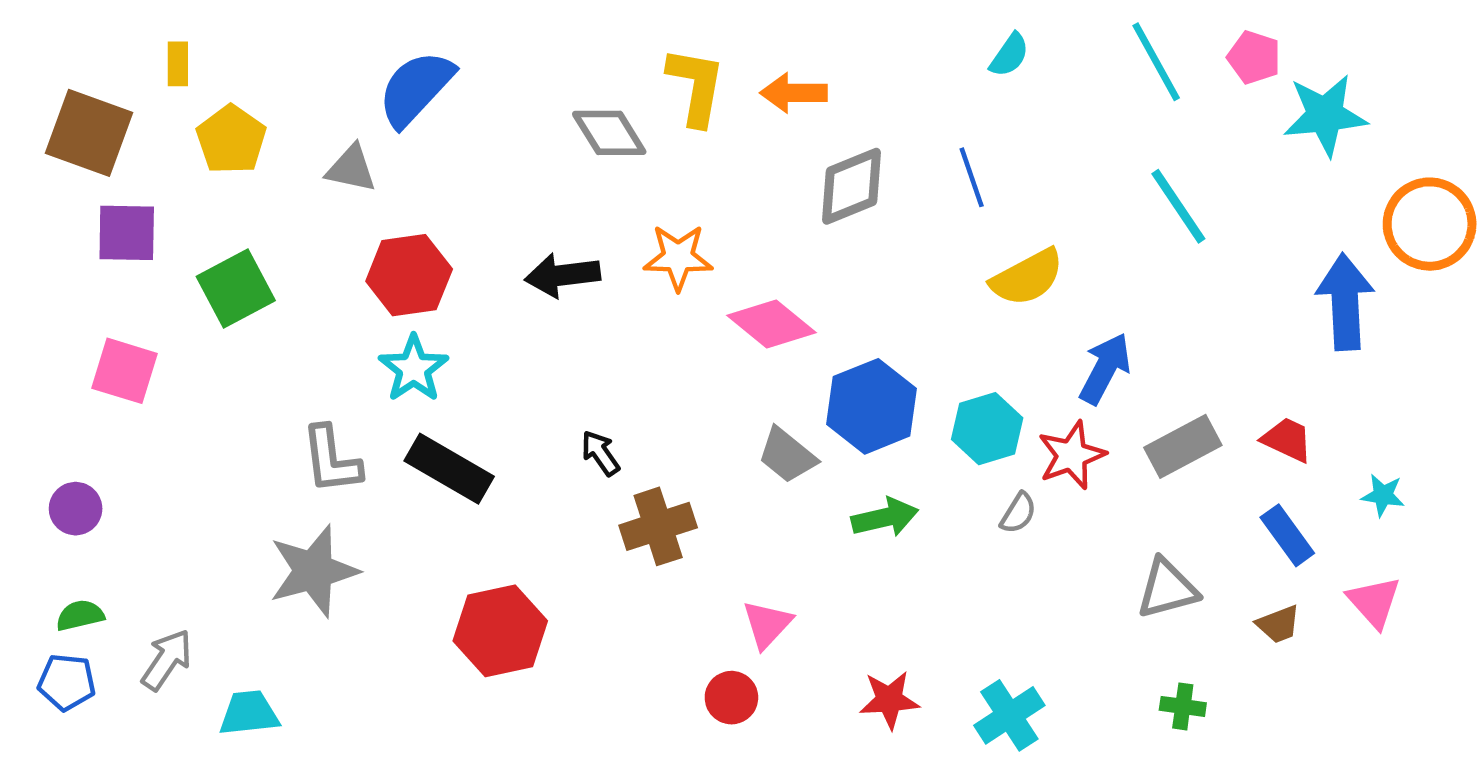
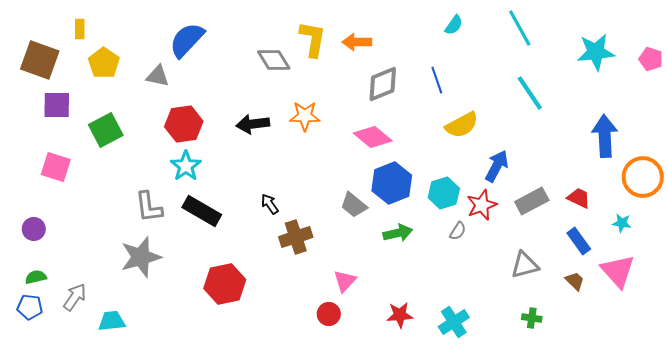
pink pentagon: (1254, 57) -> (651, 59), moved
orange circle: (1430, 224) -> (643, 177), moved
pink diamond: (771, 324) -> (373, 137), moved
pink triangle: (1374, 602) -> (618, 271), size x1.4
brown trapezoid: (1278, 624) -> (575, 281), turned -115

